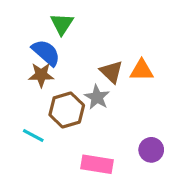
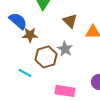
blue semicircle: (46, 53) -> (18, 21), moved
brown triangle: (111, 72) -> (70, 21), moved

